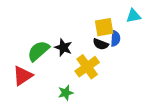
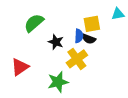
blue semicircle: (115, 38) -> (79, 36), moved
green semicircle: (38, 51) -> (34, 23), moved
green star: (66, 93) -> (58, 82), size x1.5

